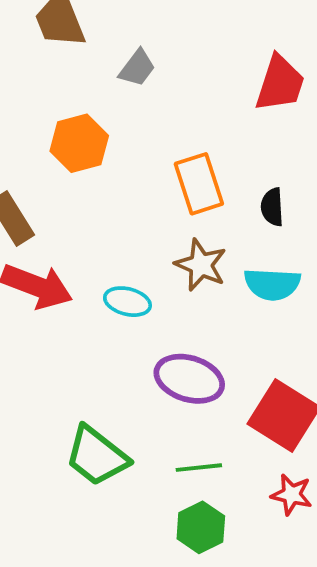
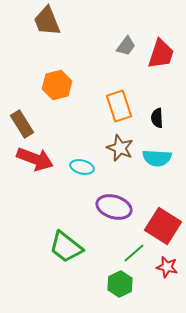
gray trapezoid: (137, 68) -> (126, 46), moved
green line: (199, 468) -> (134, 253), moved, turned -35

